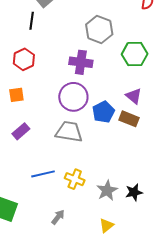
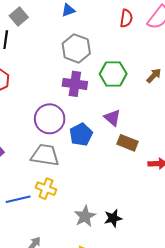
purple cross: (81, 62) -> (75, 84), moved
brown rectangle: (129, 119) -> (127, 143), moved
yellow cross: (75, 179) -> (46, 189), moved

